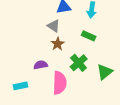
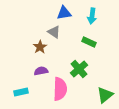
brown star: (58, 44) -> (40, 47), moved
green triangle: (105, 72) -> (105, 95), moved

